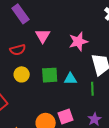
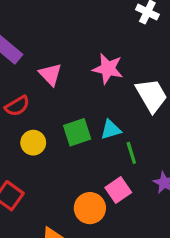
pink star: (78, 41) -> (108, 69), turned -30
green line: (92, 89) -> (131, 153), moved

